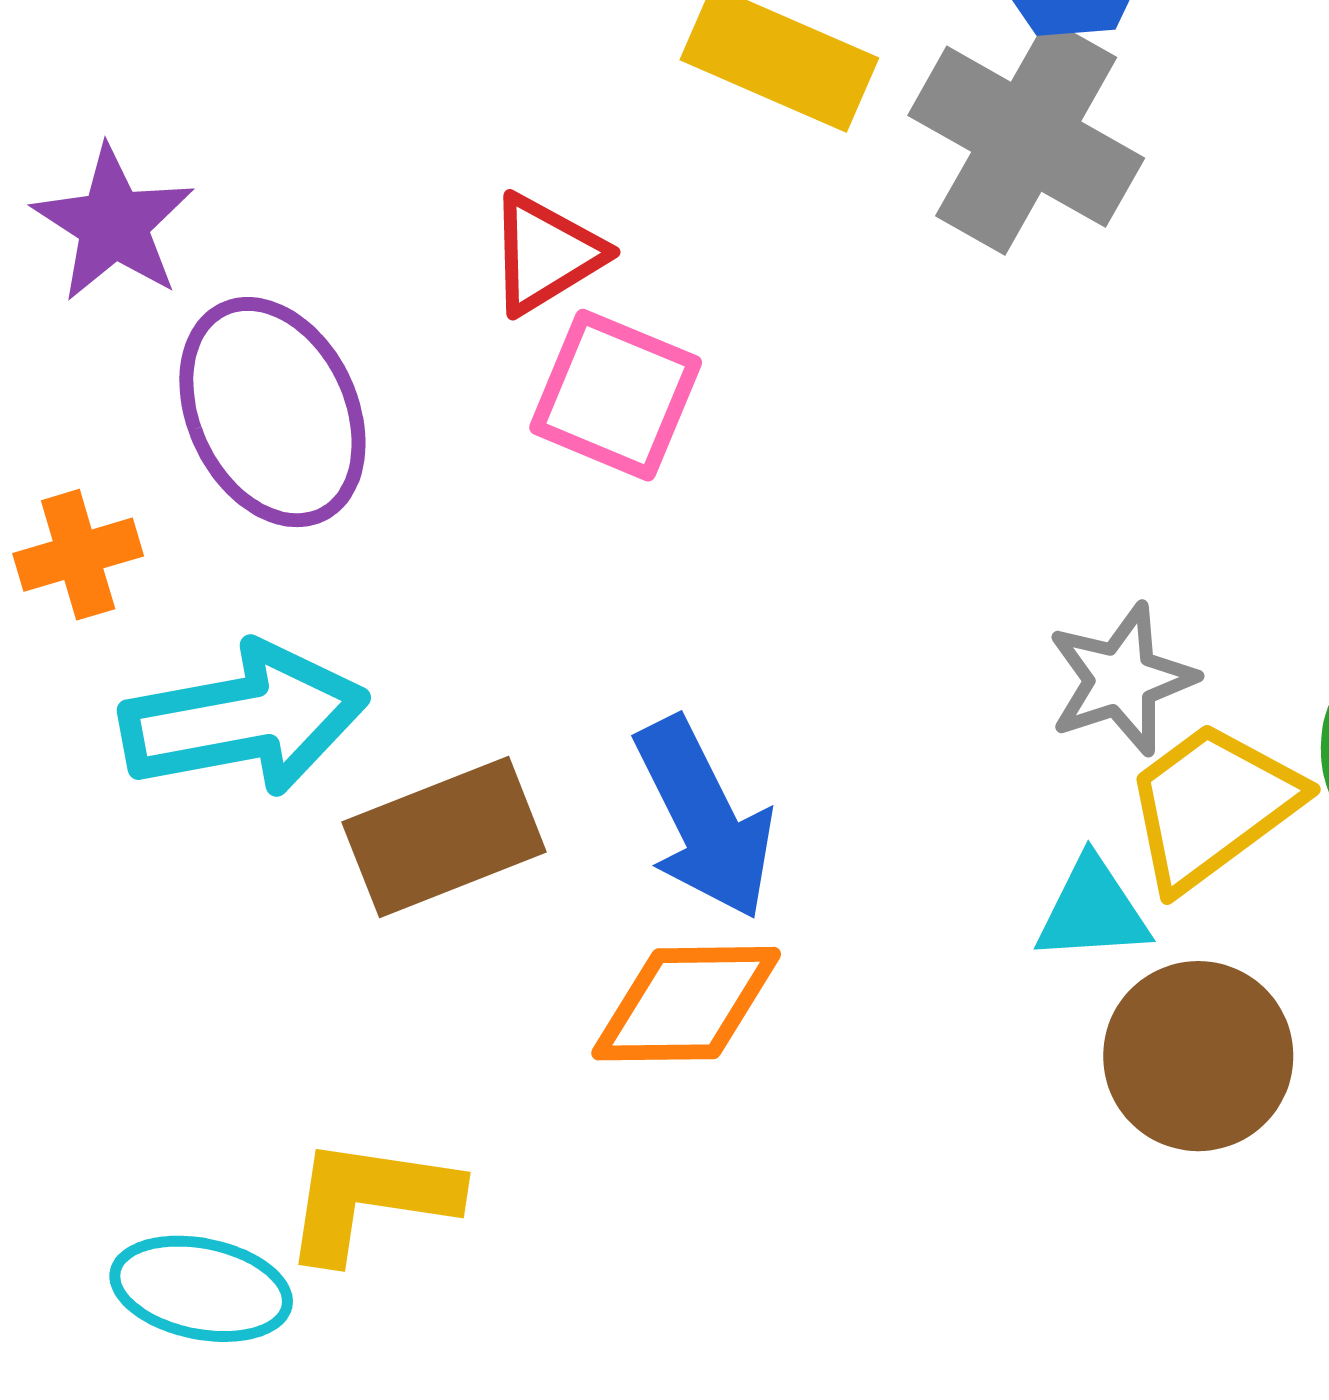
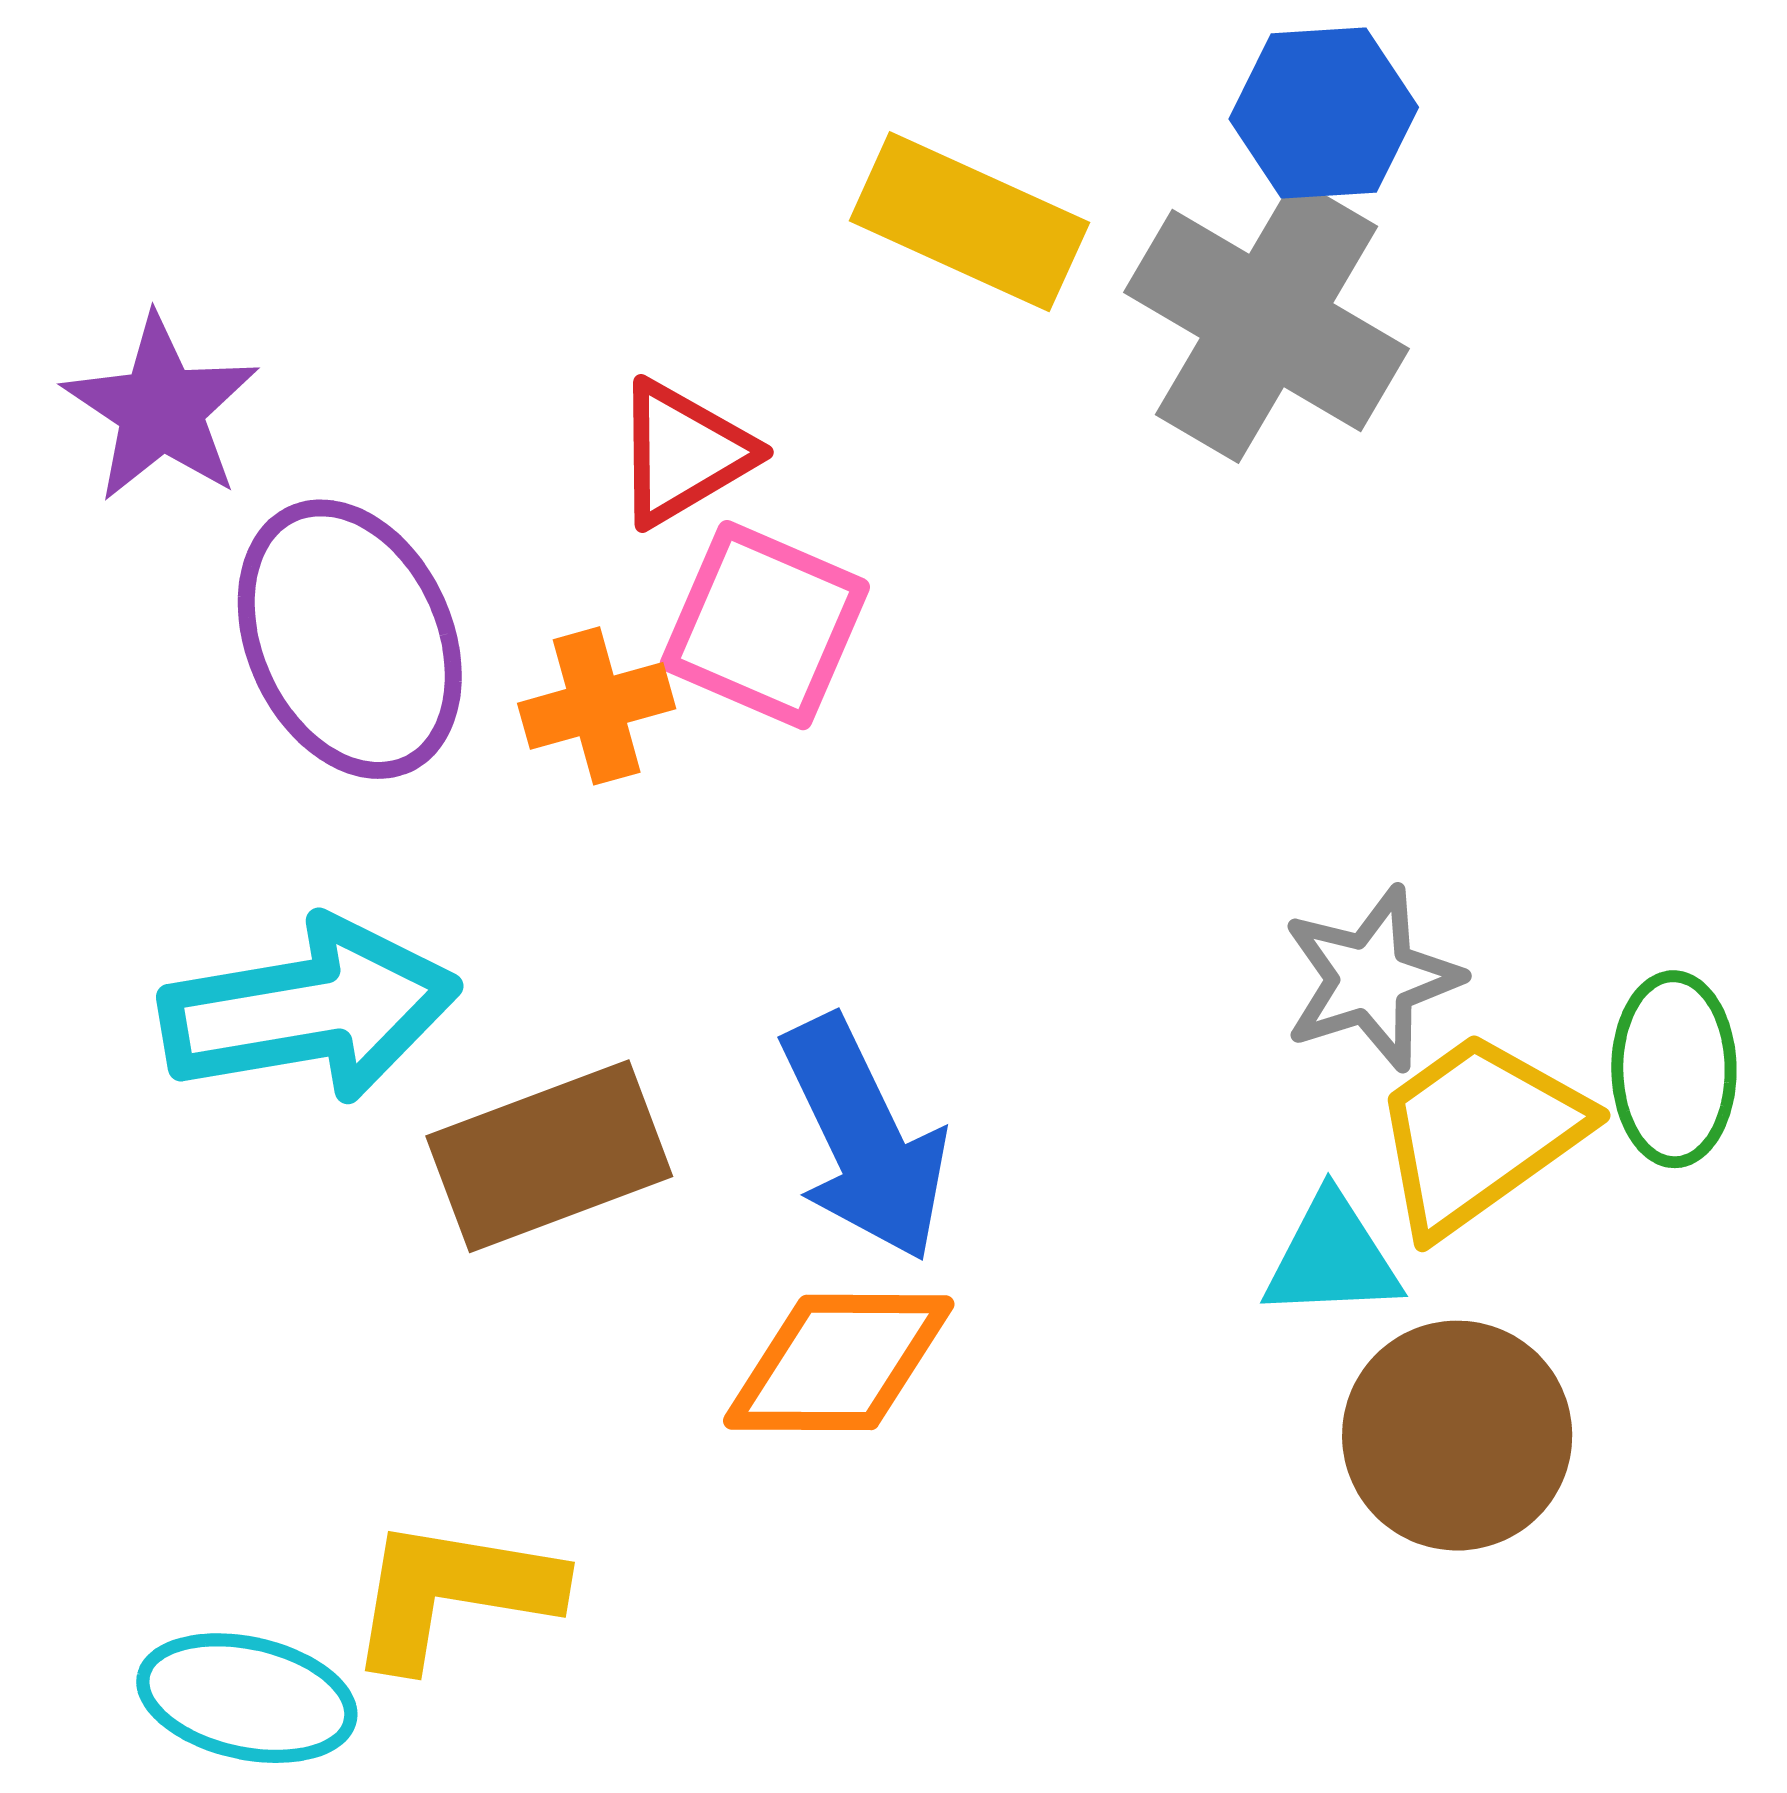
orange cross: (78, 555) -> (597, 706), moved

